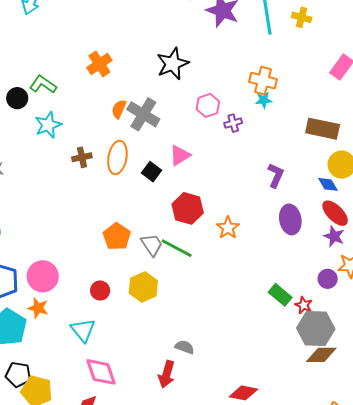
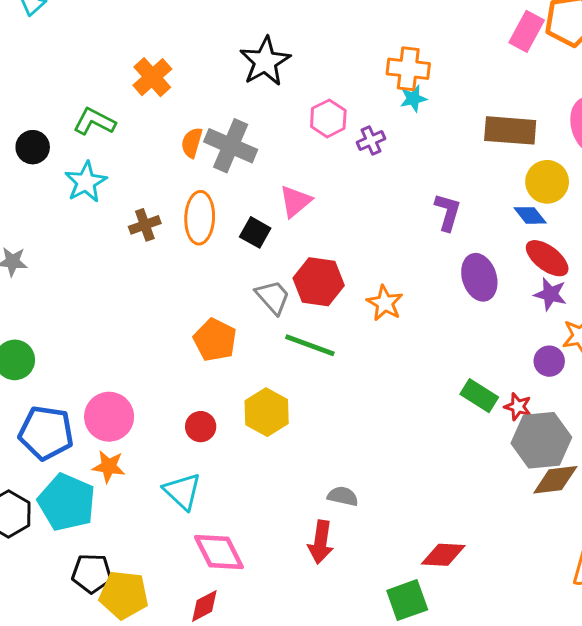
green L-shape: (43, 84) -> (94, 122), moved
gray trapezoid: (152, 245) -> (273, 297), moved

